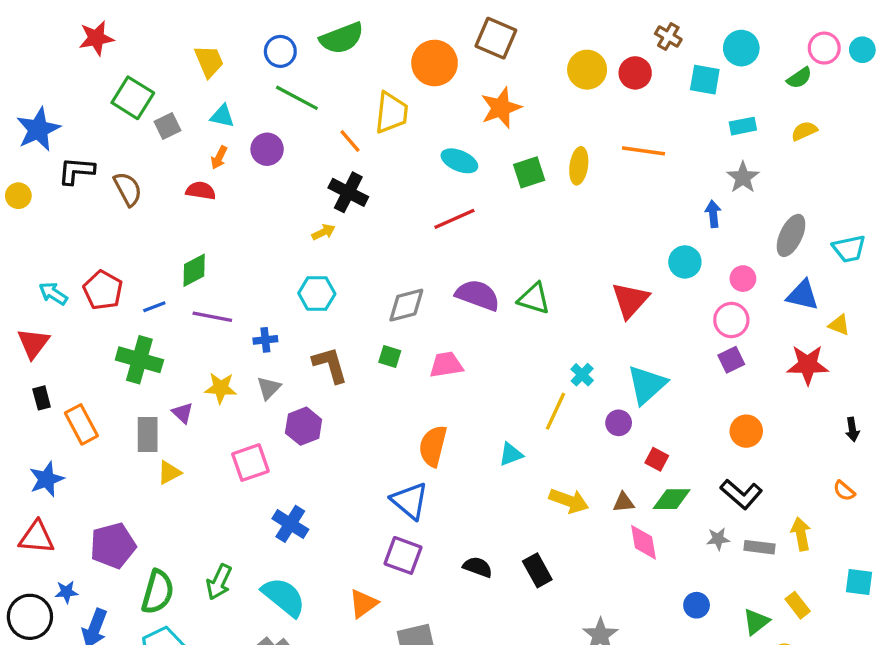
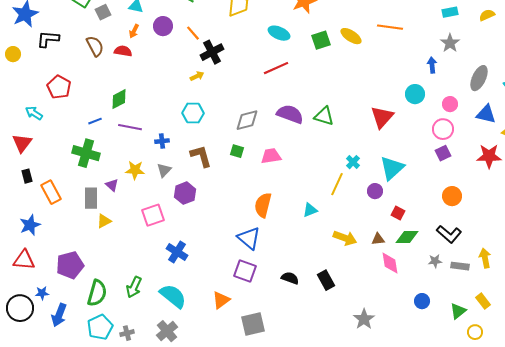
orange line: (350, 141) -> (193, 33), moved
yellow ellipse: (579, 166) -> (351, 36), turned -65
brown semicircle: (128, 189) -> (95, 46), moved
black cross: (348, 192) -> (212, 52), turned 35
red pentagon: (103, 290) -> (59, 87), moved

